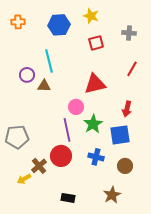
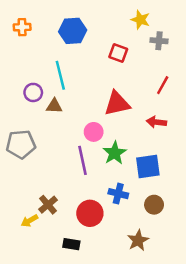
yellow star: (91, 16) -> (140, 20), moved
red square: (96, 43) -> (118, 53), turned 35
red arrow: (127, 109) -> (156, 122), moved, turned 84
gray pentagon: (17, 137) -> (21, 144), moved
red circle: (61, 156) -> (90, 213), moved
black rectangle: (68, 198) -> (71, 244), moved

